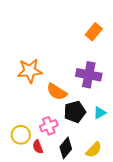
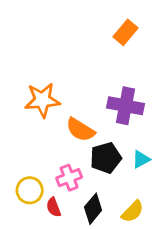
orange rectangle: (94, 32) -> (125, 32), moved

